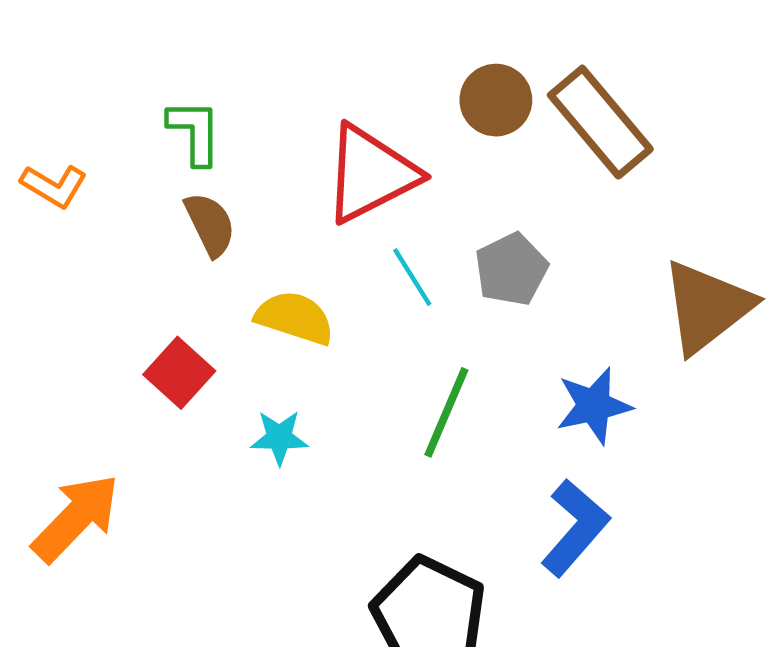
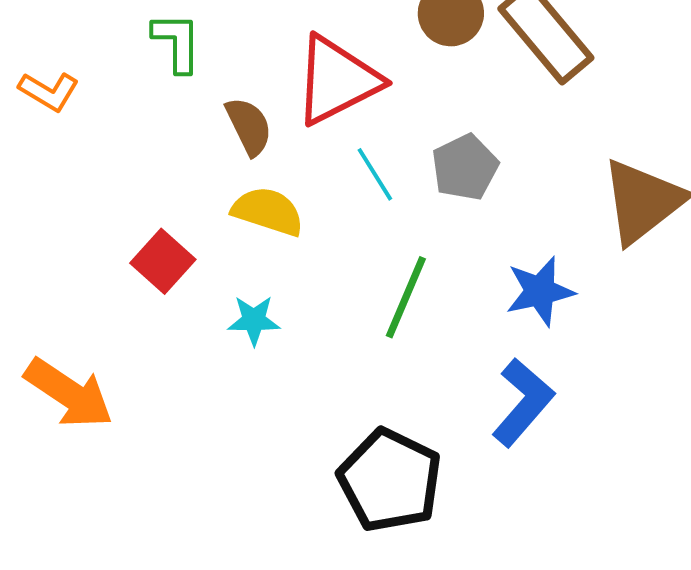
brown semicircle: (210, 224) -> (249, 126), moved
orange arrow: (76, 518) -> (69, 393), turned 80

